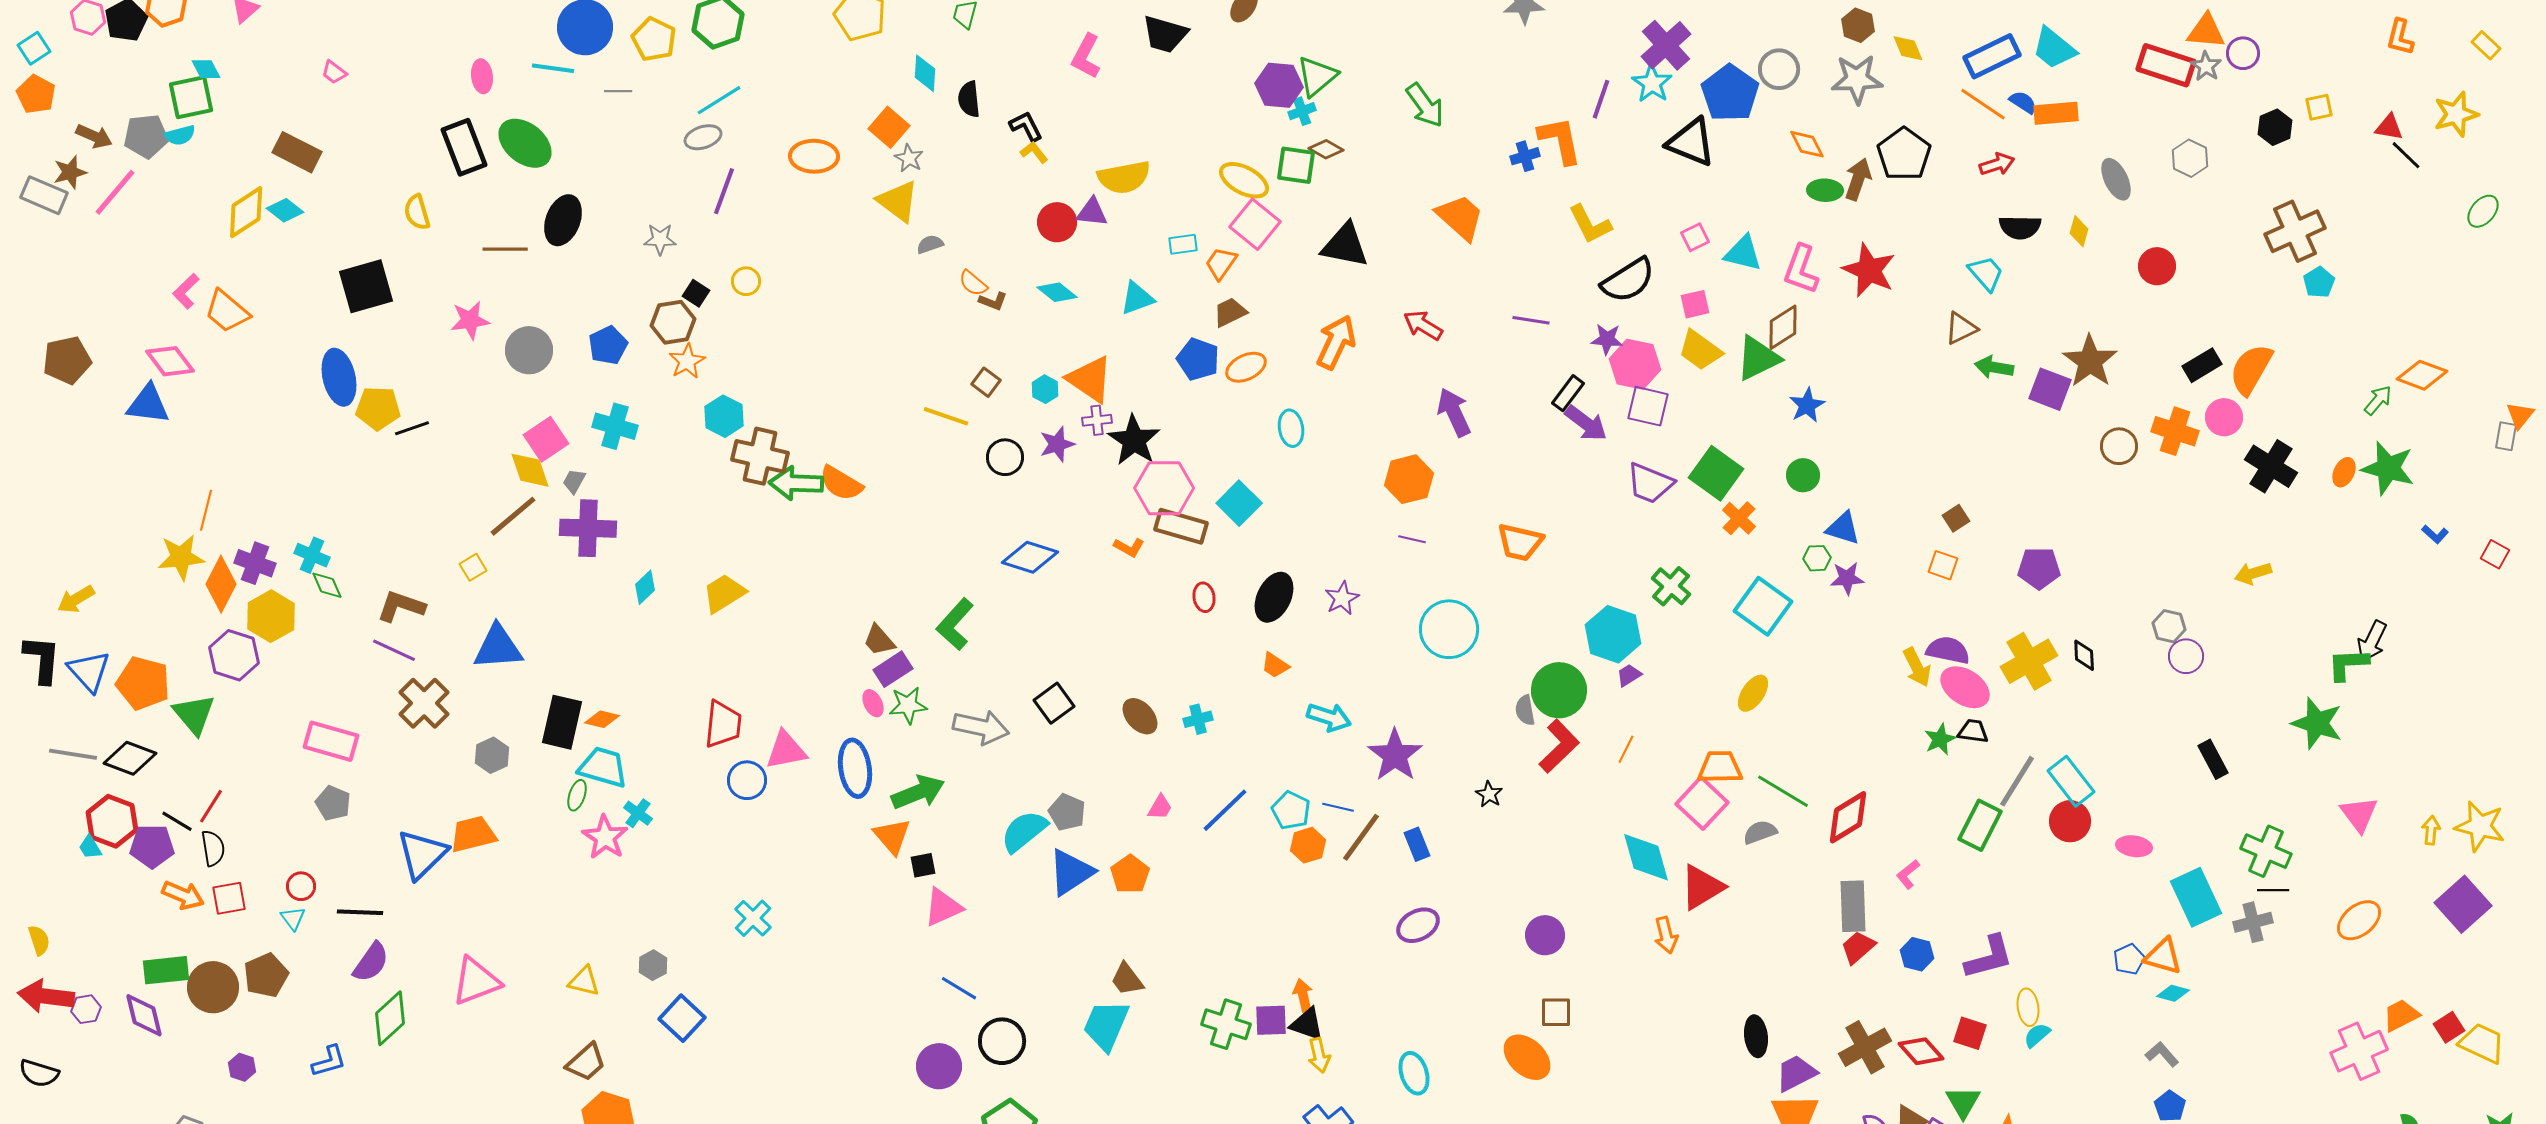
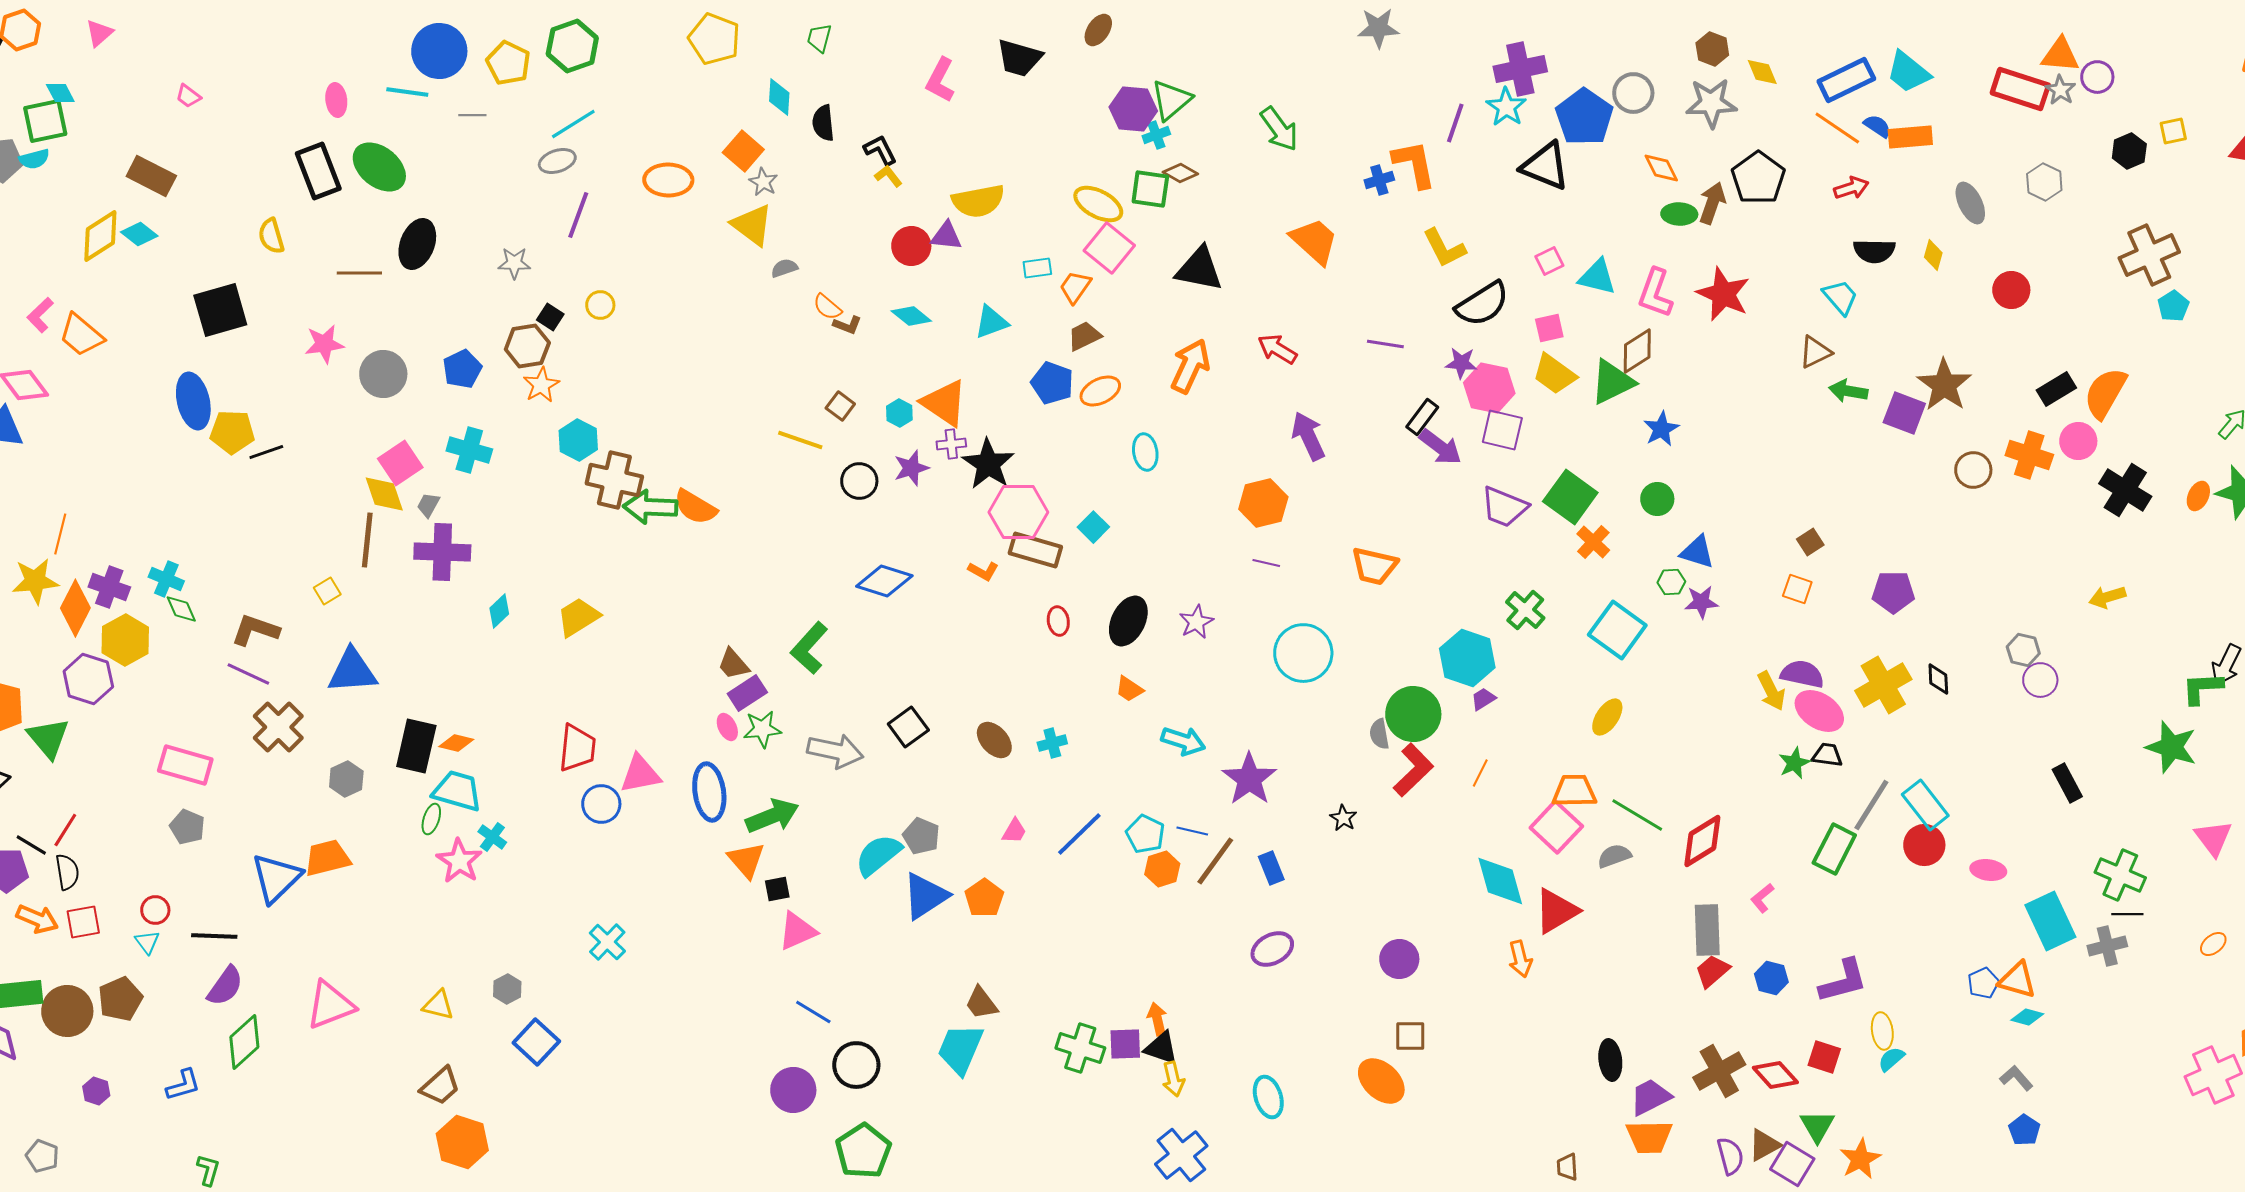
purple cross: (1666, 45) -> (1520, 69), turned 30
cyan square: (1239, 503) -> (1093, 527), size x0.7
brown line: (513, 516) -> (367, 540), turned -44
orange ellipse: (2359, 920) -> (2213, 944), size x0.6

